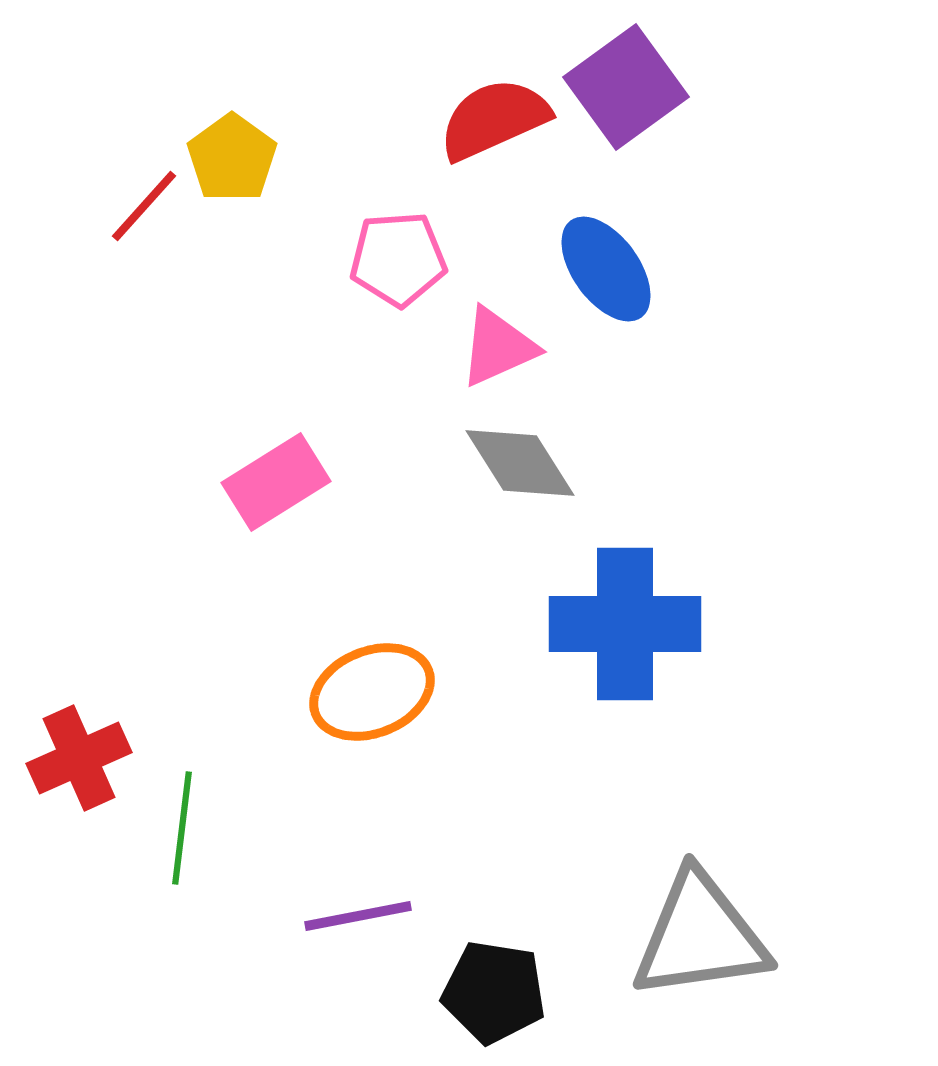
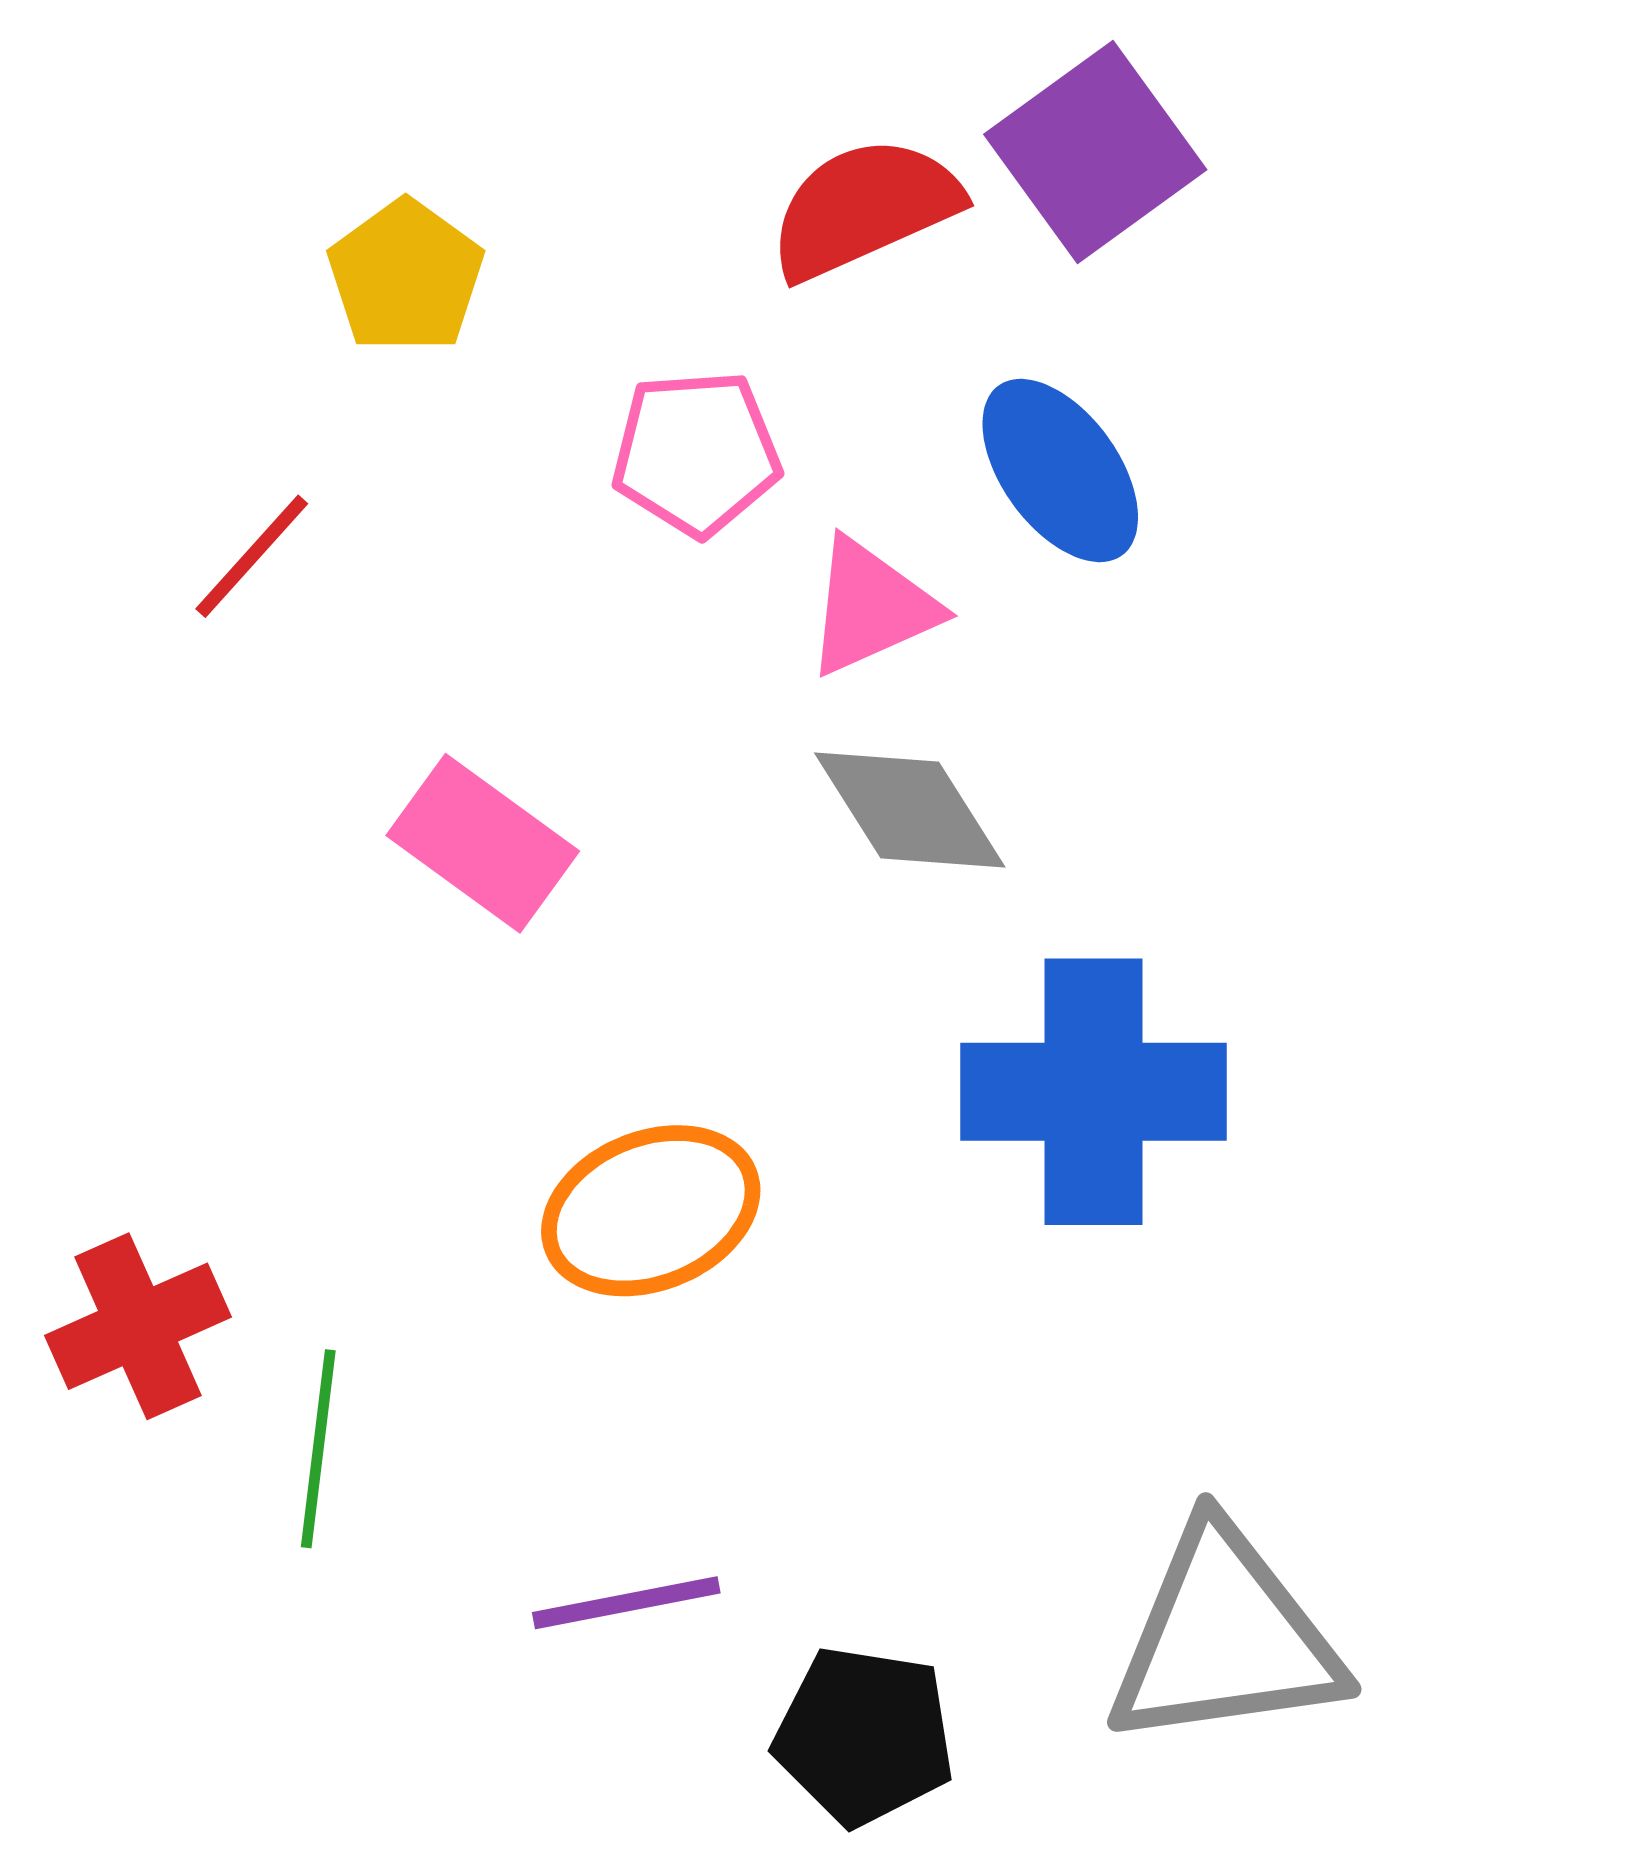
red line: (144, 206) -> (252, 556), moved
pink rectangle: (276, 482) -> (483, 843), turned 68

